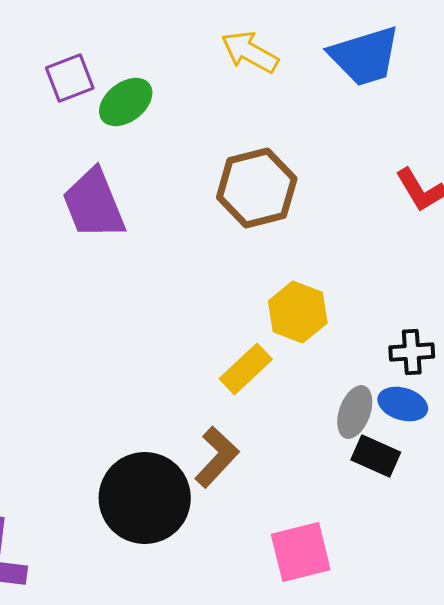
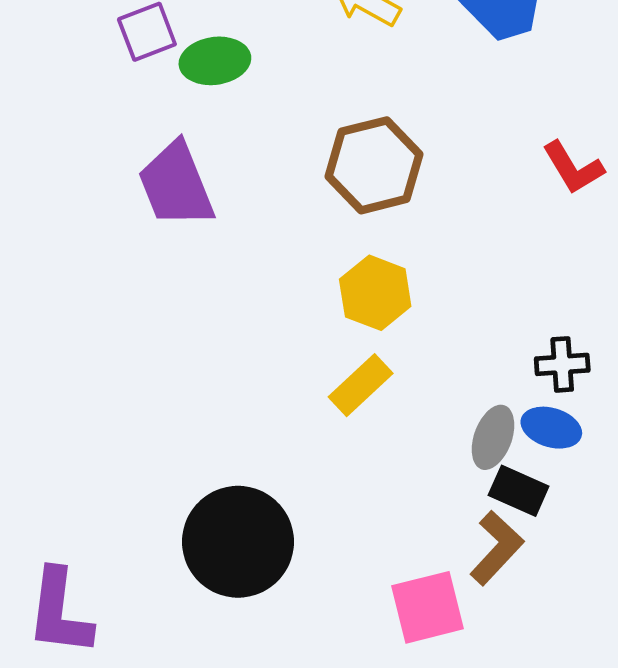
green ellipse: (126, 102) -> (215, 61), turned 30
yellow hexagon: (298, 312) -> (375, 293), moved
brown L-shape: (217, 457) -> (497, 548), moved

